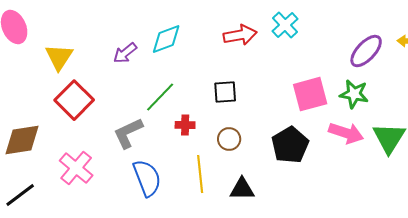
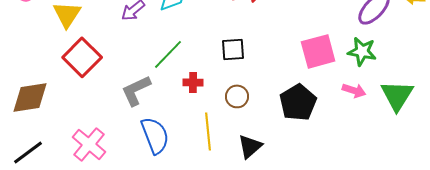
pink arrow: (346, 133) -> (354, 90), size x0.7
pink cross: (76, 168) -> (89, 144), moved
black triangle: (242, 189) -> (250, 146), turned -40

